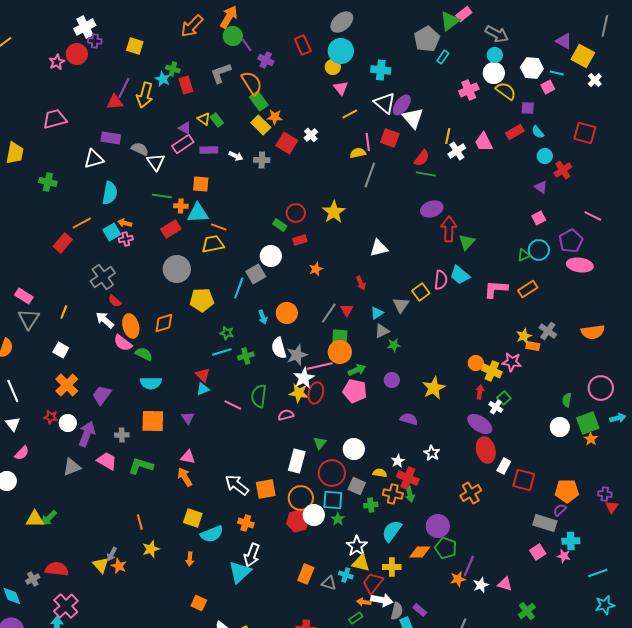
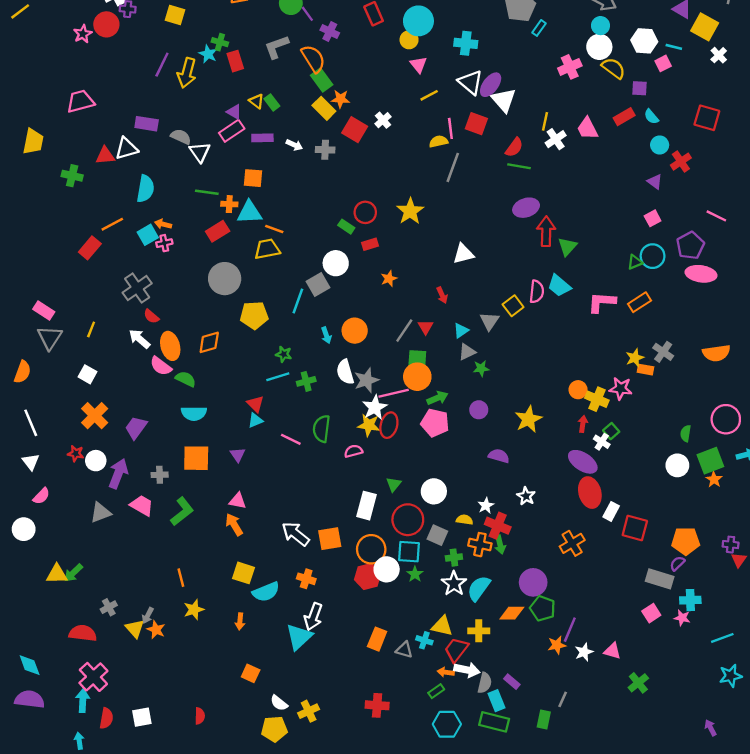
red triangle: (115, 102) -> (105, 156), moved
green L-shape: (141, 466) -> (182, 511), turned 125
white star: (357, 546) -> (454, 584), moved
gray cross: (33, 579) -> (109, 607), moved

